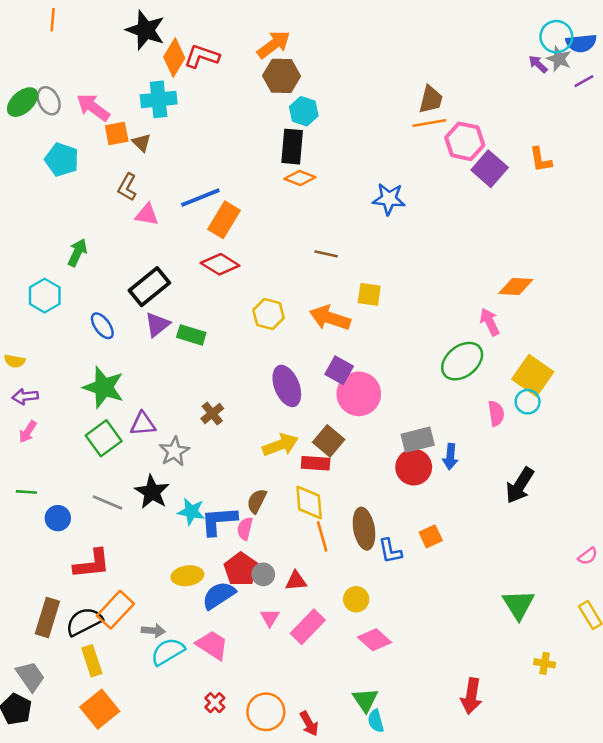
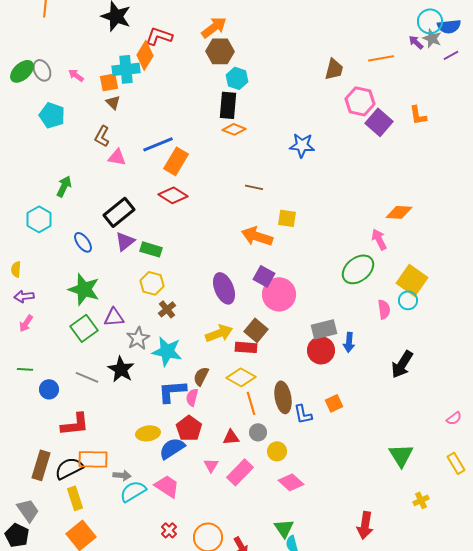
orange diamond: (174, 58) -> (145, 55), moved
pink arrow: (93, 107) -> (76, 75), size x0.6
orange line: (429, 123) -> (381, 58), moved
orange square: (117, 133) -> (109, 82), moved
yellow hexagon: (268, 314) -> (152, 283), moved
yellow semicircle: (15, 361) -> (16, 269), turned 84
yellow diamond: (309, 502) -> (241, 377), turned -56
cyan star: (191, 512) -> (167, 351), moved, size x1.4
gray circle: (263, 574) -> (258, 432), moved
orange rectangle: (115, 610) -> (93, 459), turned 48
yellow cross: (545, 663) -> (421, 500), turned -35

